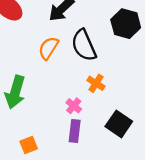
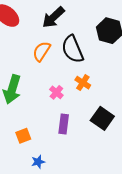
pink cross: (74, 106) -> (56, 92), moved

